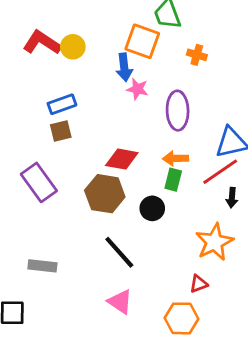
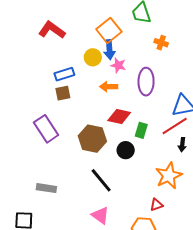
orange square: (142, 41) -> (109, 30), moved, turned 30
yellow circle: (73, 47) -> (93, 57), moved
orange arrow: (176, 158) -> (109, 87), moved
red diamond: (122, 159) -> (119, 117), moved

